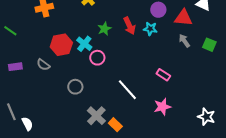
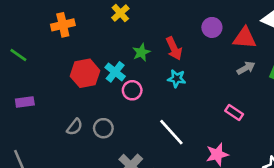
cyan star: (150, 29) -> (177, 78), moved
gray arrow: (184, 41) -> (246, 68), turned 96
gray semicircle: (43, 65) -> (75, 127), moved, turned -88
pink rectangle: (163, 75) -> (234, 113), moved

